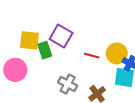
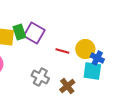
green rectangle: (45, 50) -> (19, 32), moved

